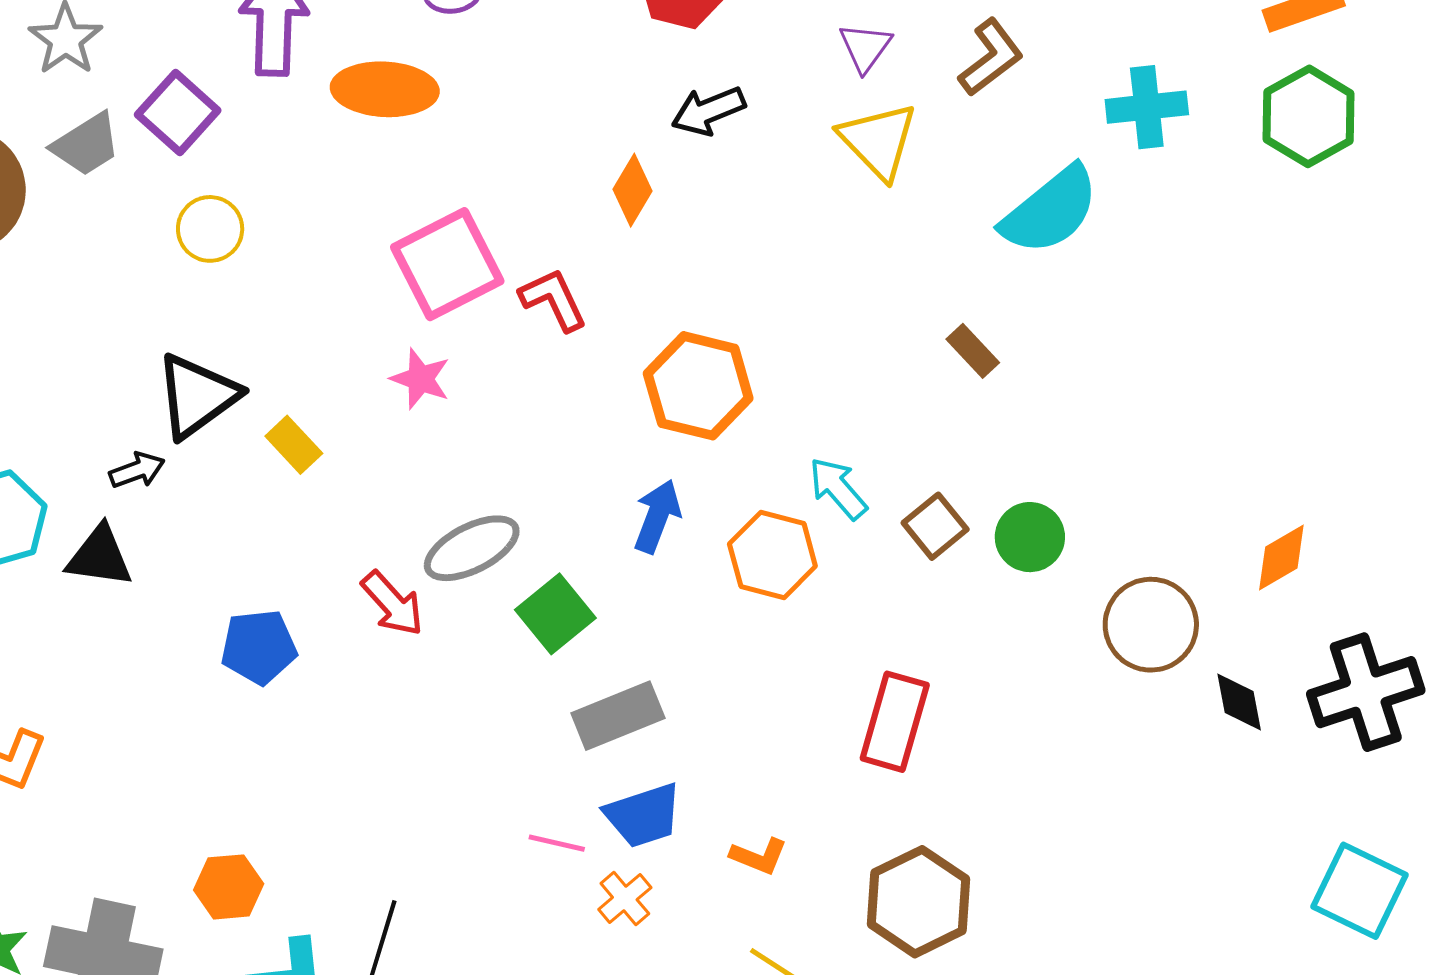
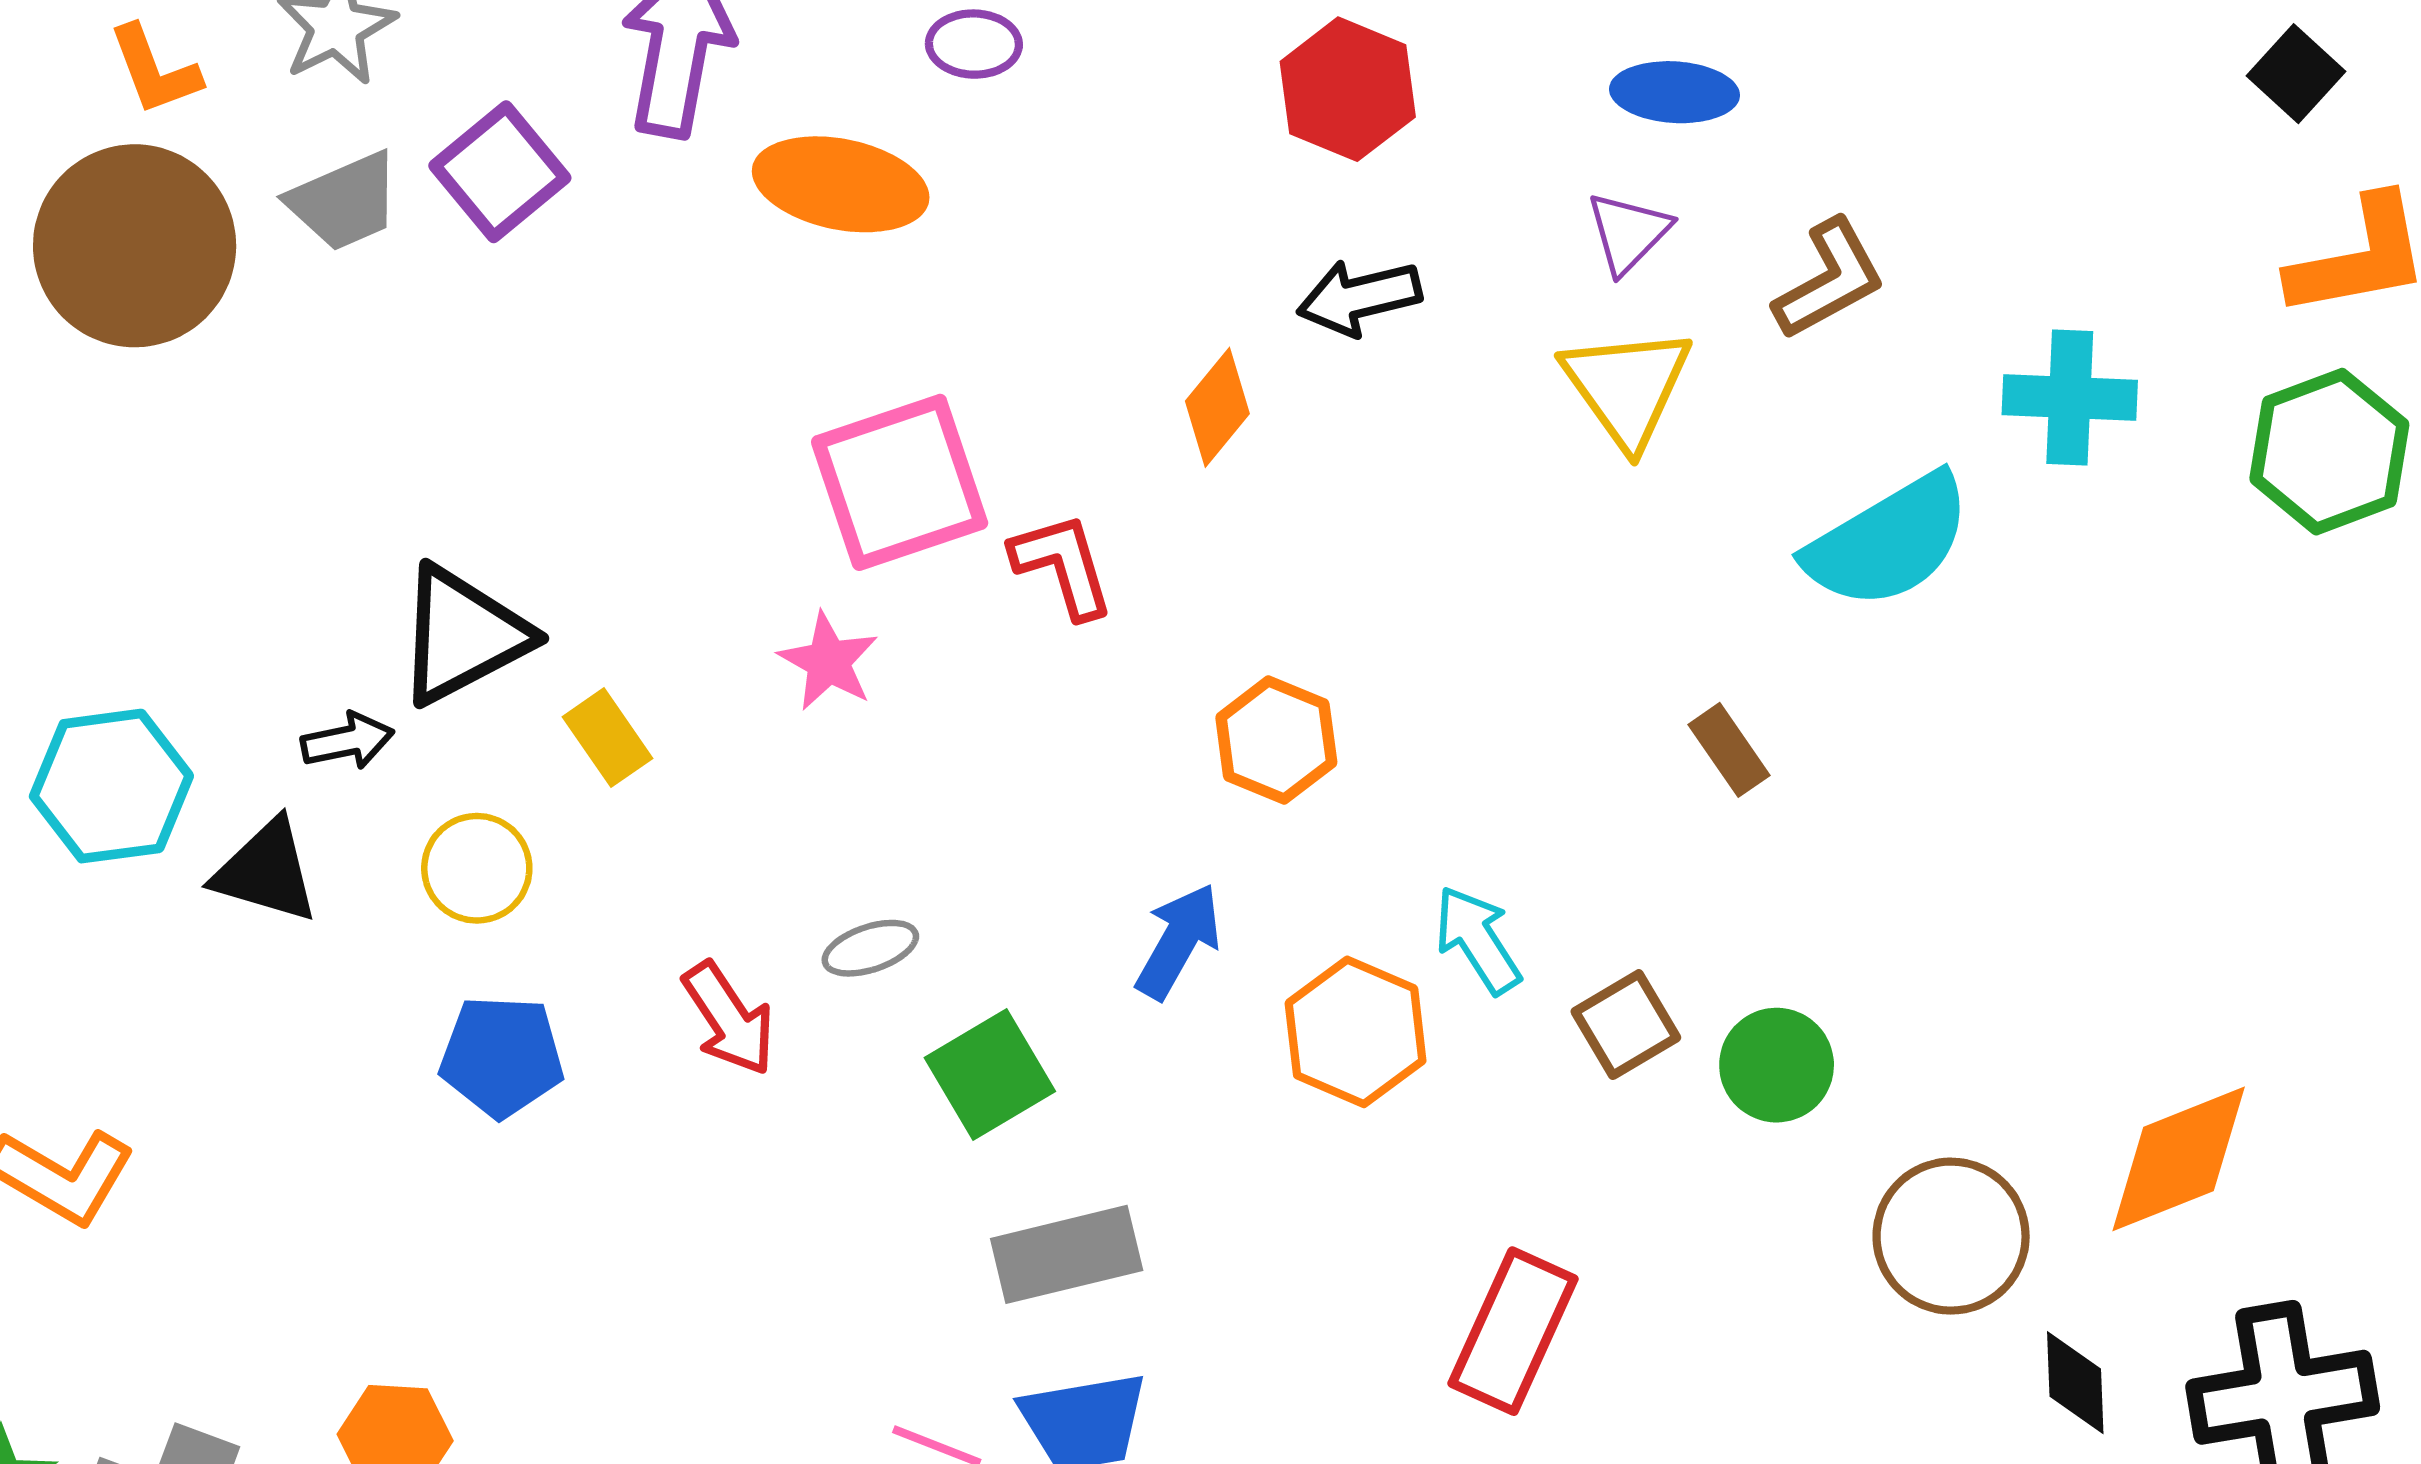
yellow circle: (210, 229) -> (477, 868), moved
orange hexagon: (698, 386) -> (1276, 740), size x0.7
gray ellipse: (472, 548) -> (870, 948), size x0.6
orange diamond: (1281, 557) -> (2179, 1159), size x1.5

